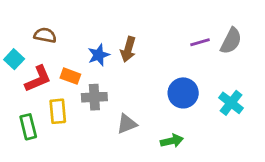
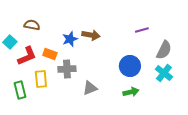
gray semicircle: (231, 41) -> (164, 50), moved
brown arrow: (128, 49) -> (91, 35), turned -96
green arrow: (172, 141) -> (131, 92), moved

